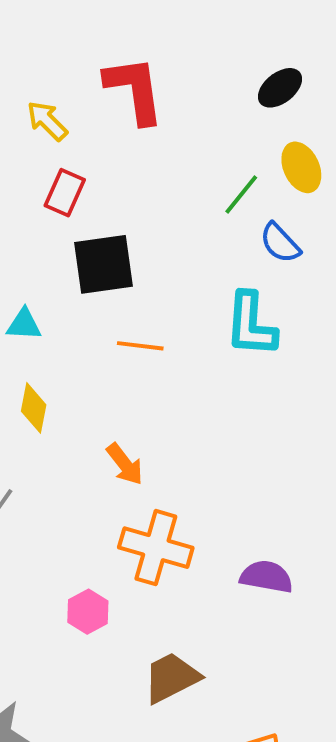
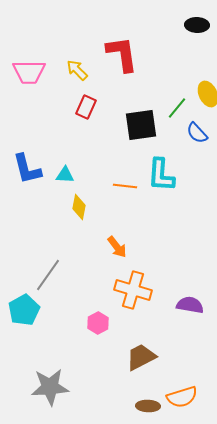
black ellipse: (280, 88) -> (197, 25), moved, turned 40
black square: (103, 264) -> (141, 125), moved
cyan L-shape: (251, 324) -> (161, 175), moved
yellow diamond: (34, 408) -> (79, 207), moved

